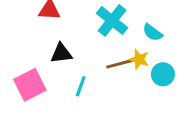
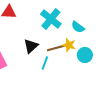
black triangle: (61, 53) -> (31, 46), moved, turned -35
cyan line: (81, 86) -> (45, 63), moved

